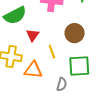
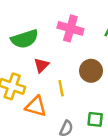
green square: (79, 66) -> (95, 119), moved, size x0.6

